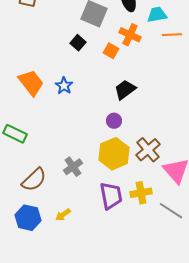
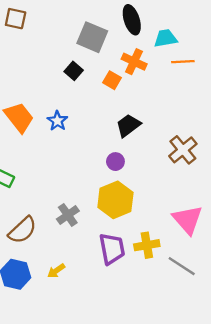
brown cross: (148, 150) -> (183, 150), moved

